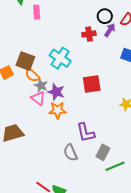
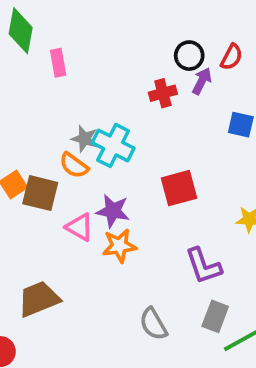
brown square: (25, 61) -> (40, 193), moved
orange semicircle: (32, 75) -> (74, 165), moved
gray star: (41, 86) -> (84, 139), moved
purple L-shape: (86, 133) -> (203, 266), moved

